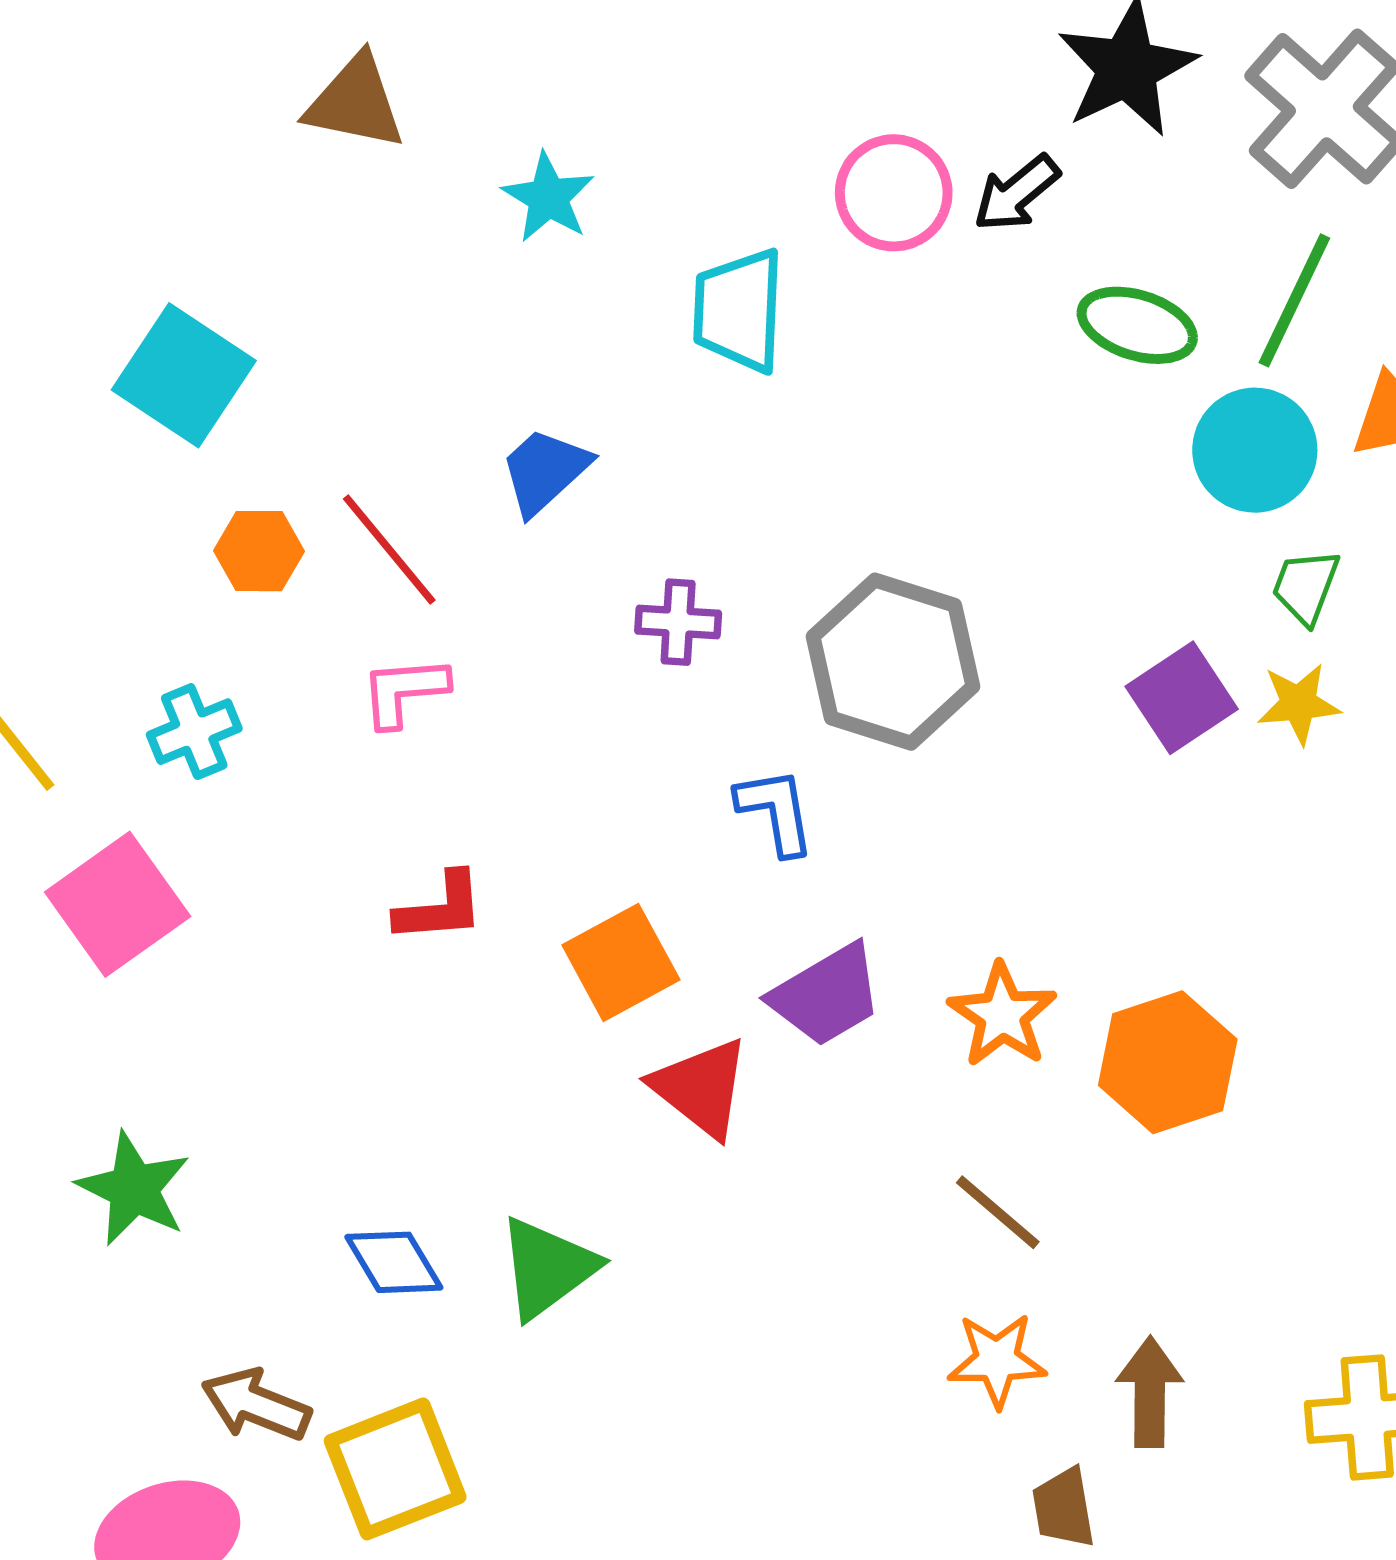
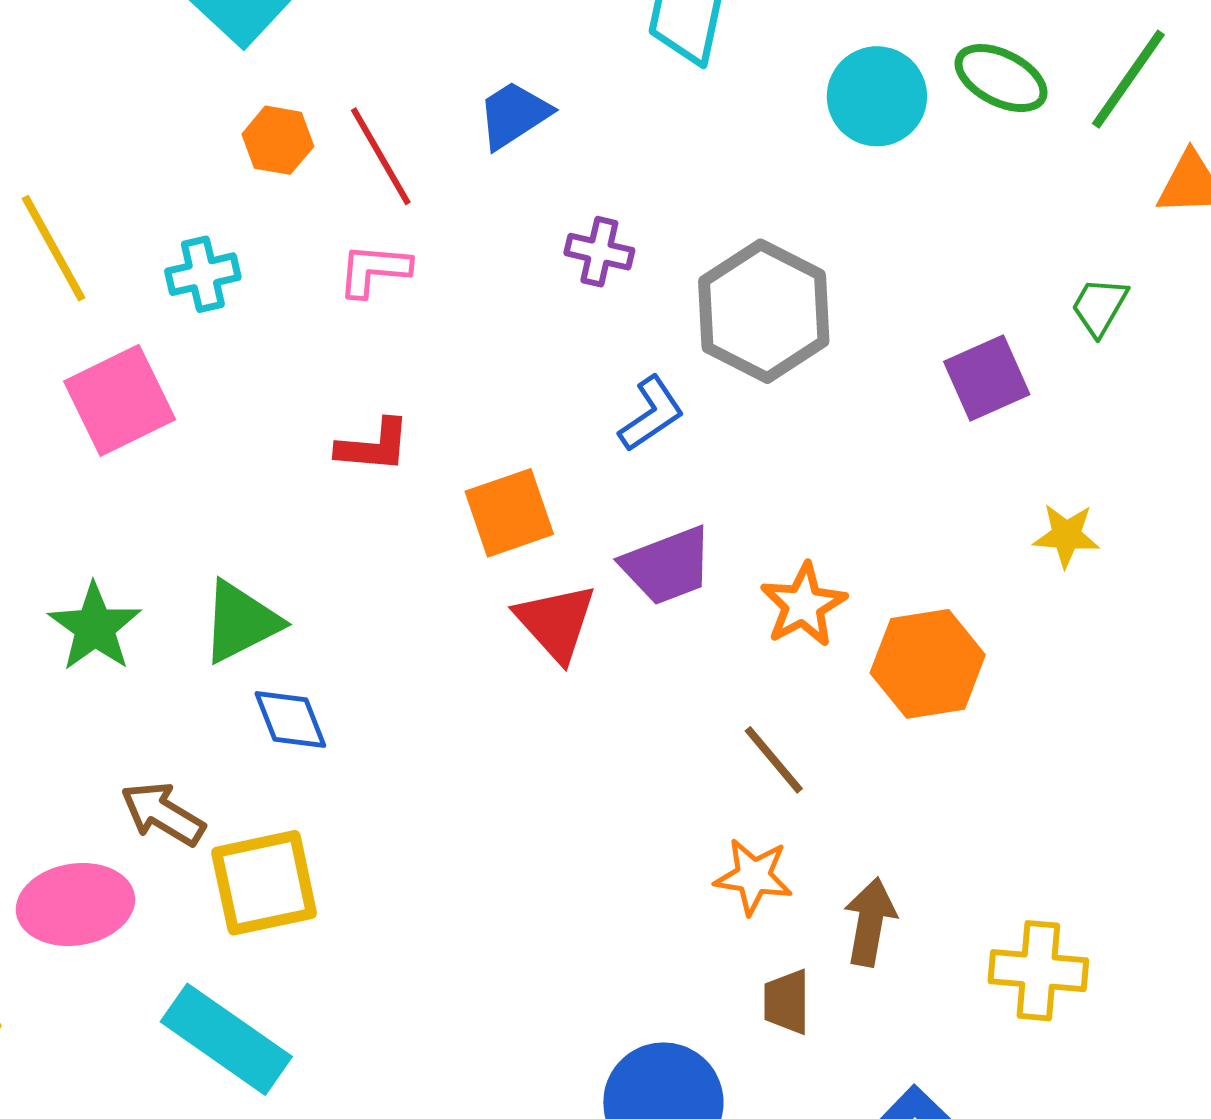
cyan circle: (1255, 450) -> (877, 96), moved
yellow star: (1299, 704) -> (1066, 535), moved
blue L-shape: (776, 811) -> (651, 414), turned 56
green triangle: (547, 1268) -> (241, 622), moved

